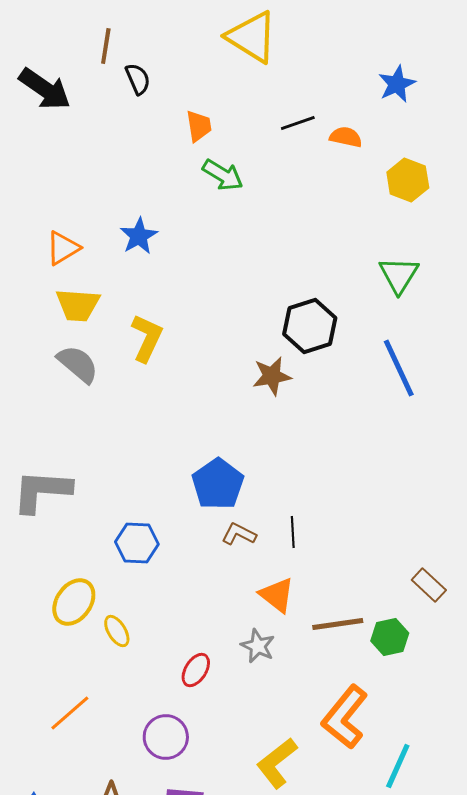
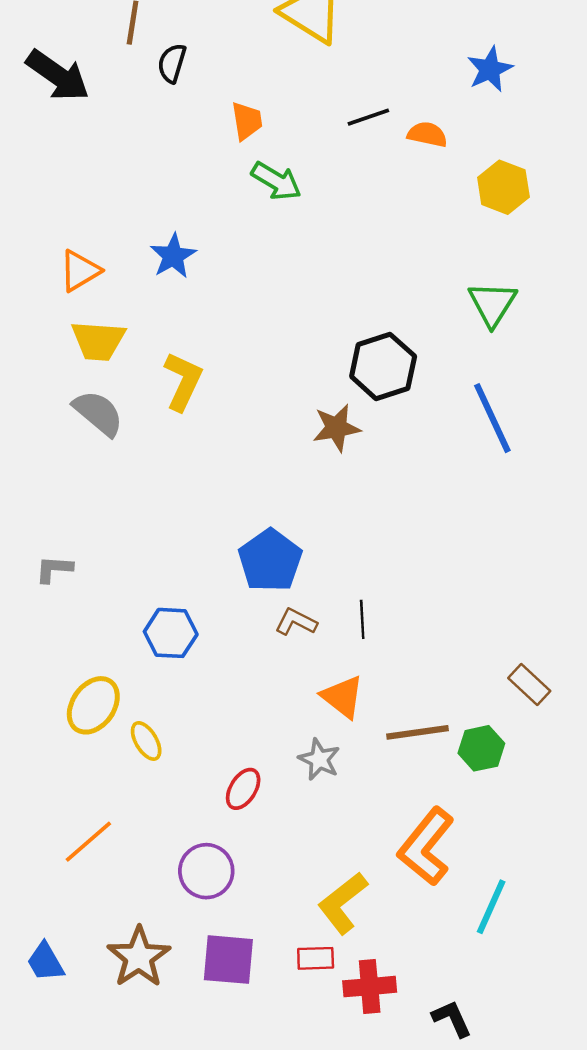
black semicircle: (138, 79) -> (172, 63), turned -140
gray L-shape: (42, 491) -> (54, 569), size x0.5

